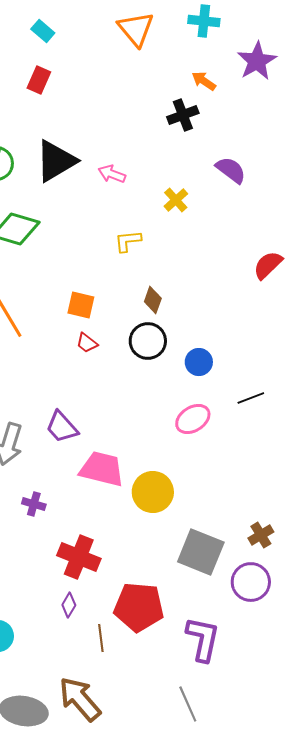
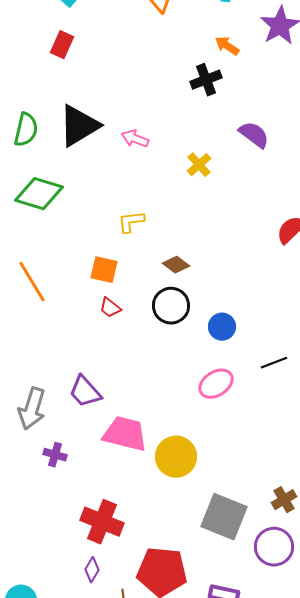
yellow L-shape: (128, 241) -> (131, 222), moved
brown diamond: (153, 300) -> (176, 265), turned -72
purple cross: (34, 504) -> (55, 455), moved

